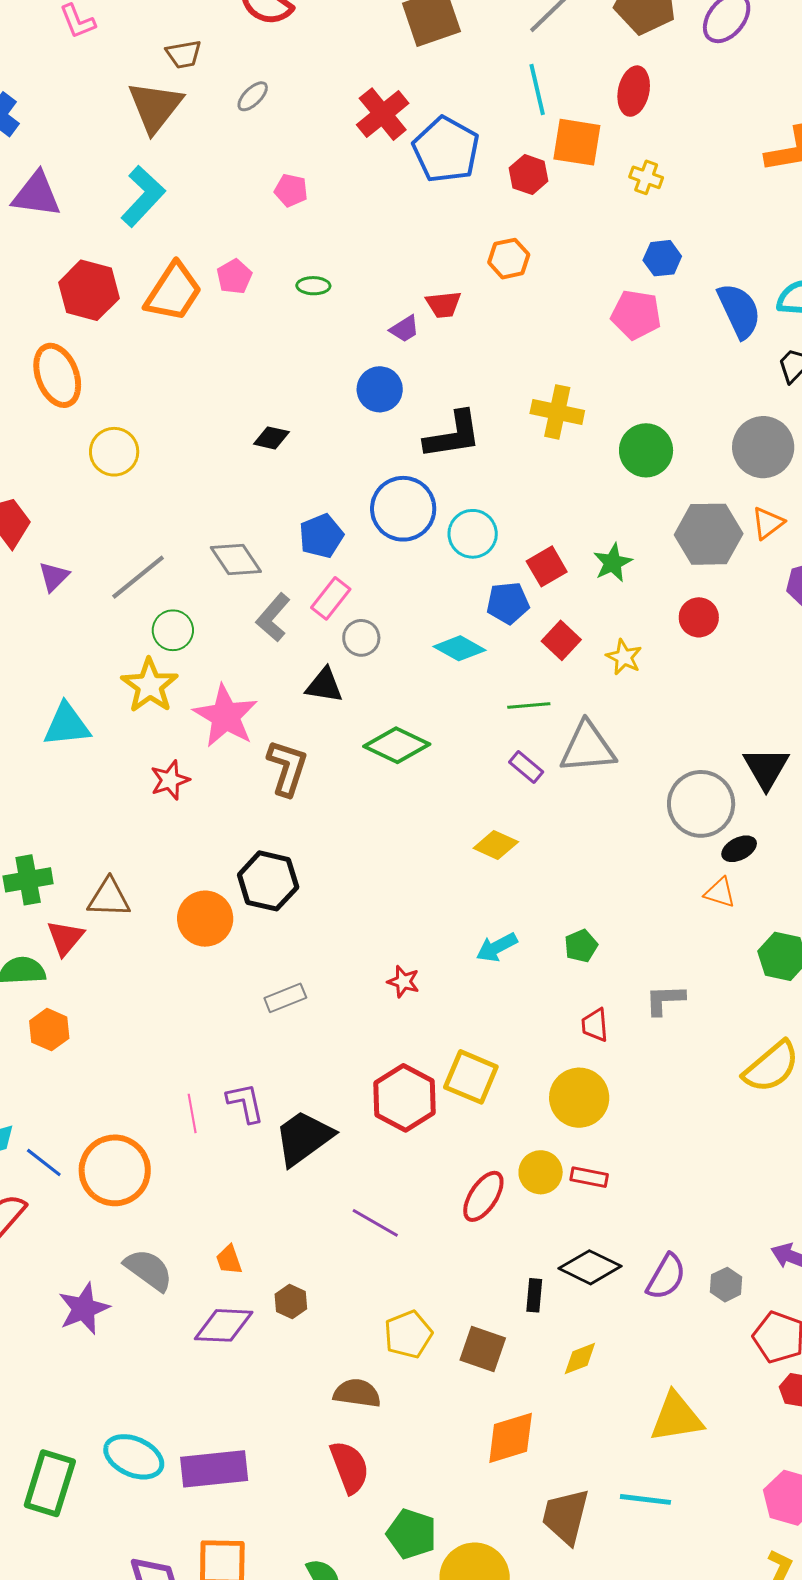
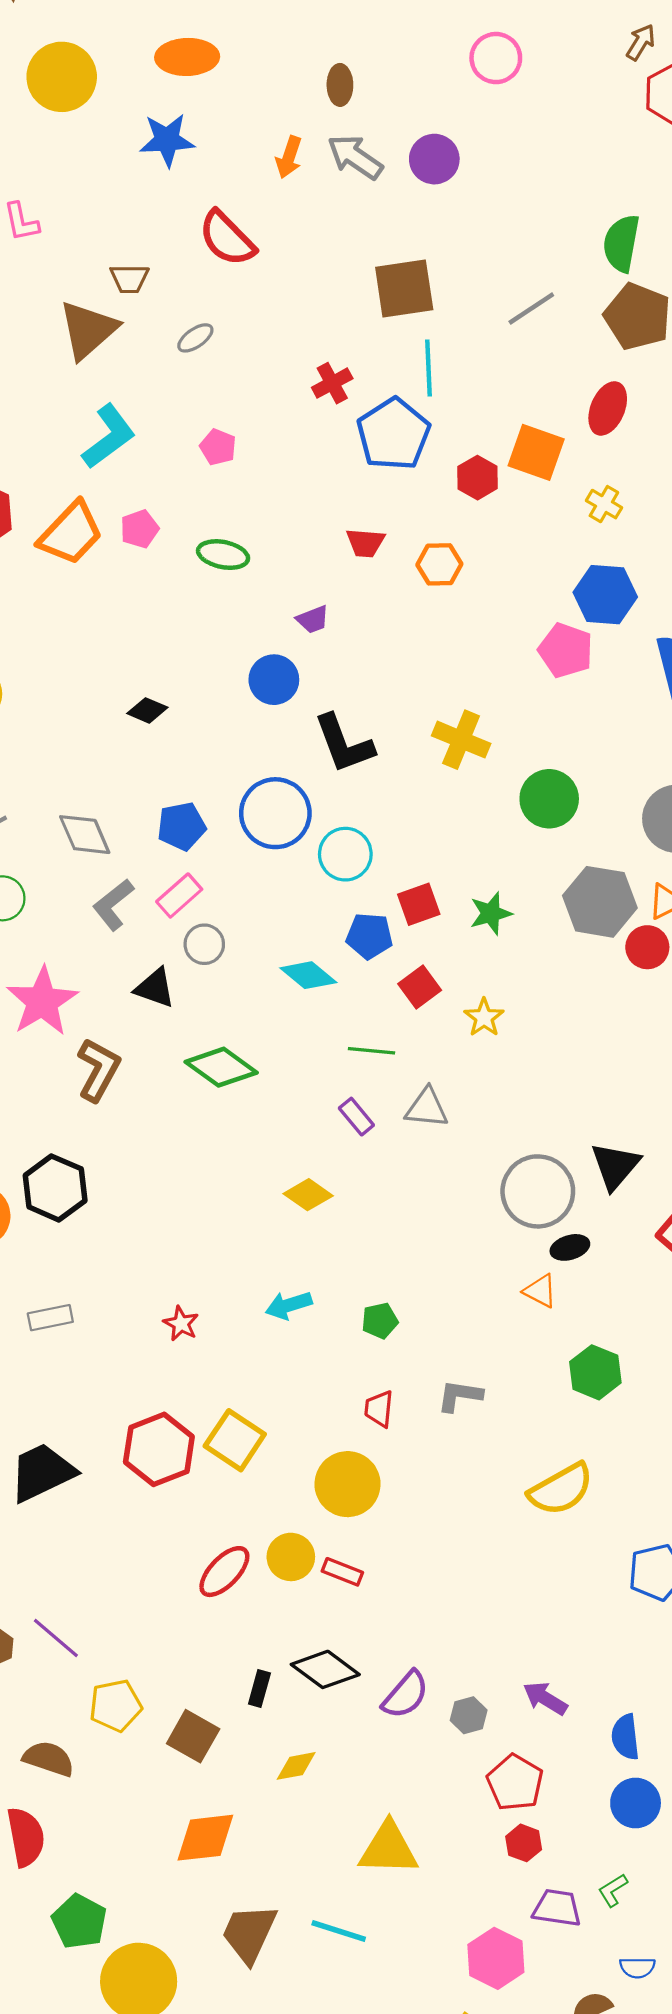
cyan line: (537, 89) -> (428, 368), moved
red cross: (383, 114) -> (332, 383), size x0.7
cyan L-shape: (143, 196) -> (109, 437), moved
blue hexagon: (662, 258) -> (605, 595), size x1.5
green ellipse: (313, 286) -> (223, 555), size x1.4
red trapezoid: (444, 304) -> (365, 543), moved
black L-shape: (453, 435) -> (344, 744), turned 68
red circle: (699, 617) -> (647, 947), moved
gray triangle: (588, 748) -> (427, 1108), size x0.7
purple line: (375, 1223) -> (56, 1638), moved

